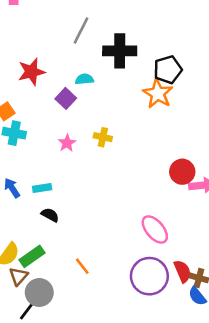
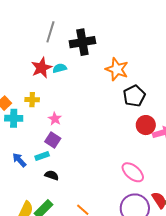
black pentagon: (168, 70) -> (134, 96), moved
red star: (31, 72) -> (41, 68), moved
purple square: (66, 98) -> (53, 140), moved
yellow cross: (103, 137) -> (32, 100), moved

